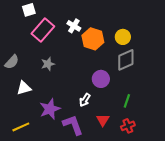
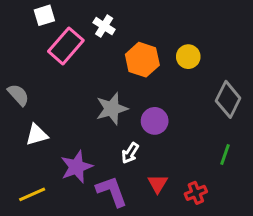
white cross: (74, 26) -> (104, 26), moved
gray diamond: (126, 60) -> (228, 99), moved, turned -40
gray semicircle: (12, 62) -> (18, 95), turned -84
gray star: (48, 64) -> (112, 109), moved, size x1.5
green line: (127, 101) -> (225, 155), moved

